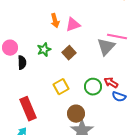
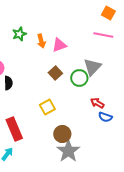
pink line: (117, 37) -> (103, 35), moved
green star: (44, 50) -> (19, 34), moved
green circle: (93, 87) -> (79, 78), moved

